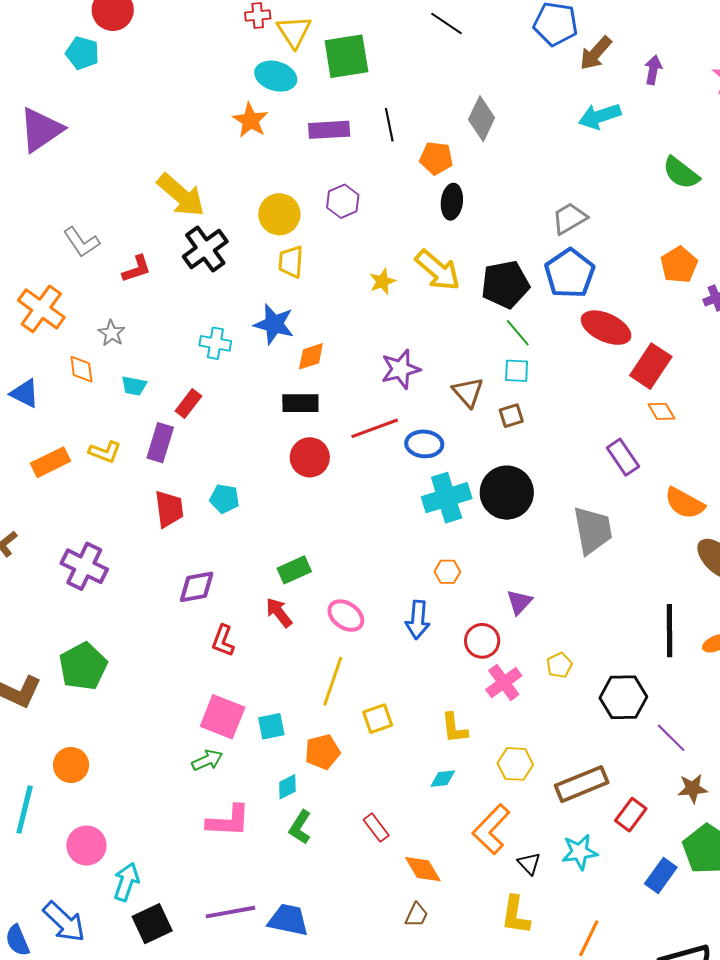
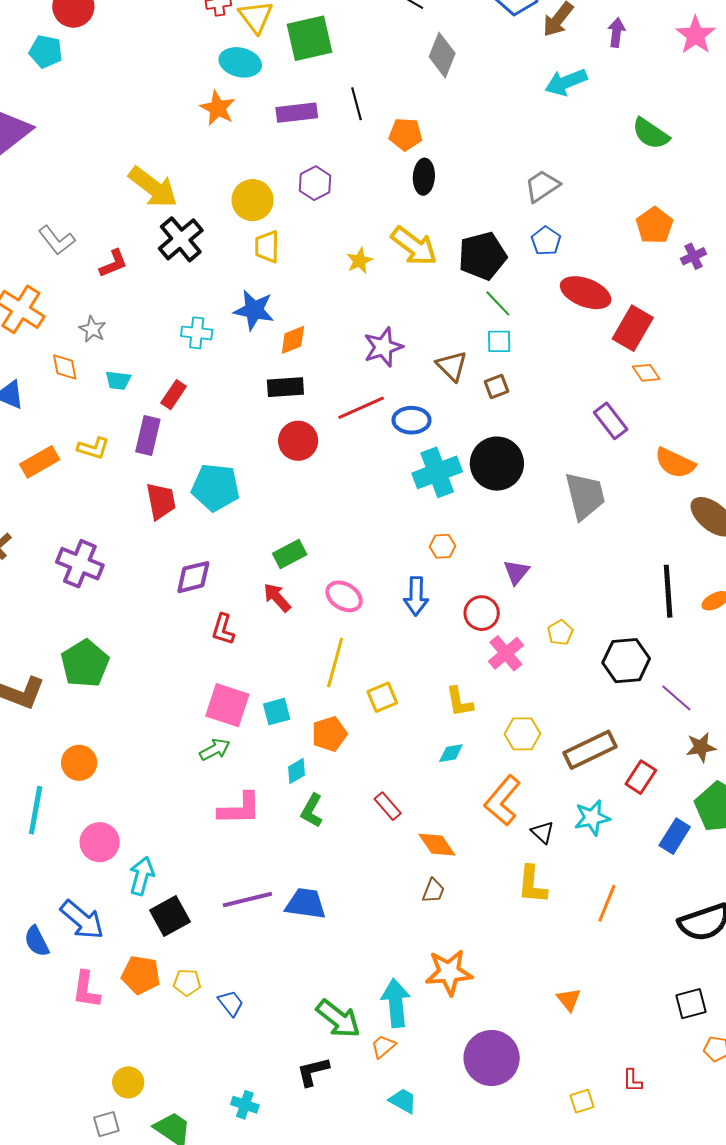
gray diamond: (482, 119) -> (442, 55), moved
blue pentagon: (570, 273) -> (546, 241), size x0.6
cyan pentagon: (224, 499) -> (216, 487), size x1.6

